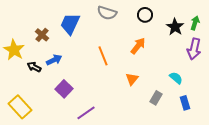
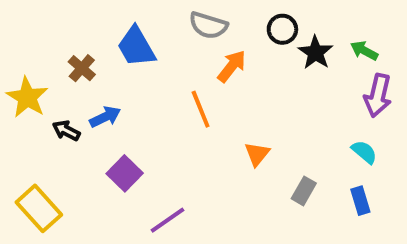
green arrow: (195, 23) -> (364, 51), moved, turned -80
blue trapezoid: (70, 24) -> (136, 47), turned -55
black star: (175, 27) -> (316, 53), moved
orange arrow: (138, 46) -> (232, 66), moved
cyan semicircle: (176, 78) -> (364, 152), moved

